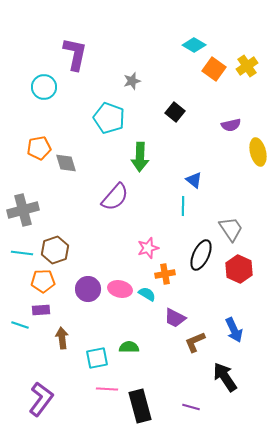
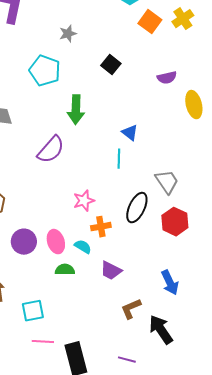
pink ellipse: (120, 289) -> (56, 242), turned 60
brown L-shape: (195, 342) -> (131, 309), moved
green semicircle: (129, 347) -> (65, 270), moved

